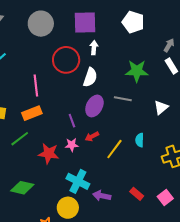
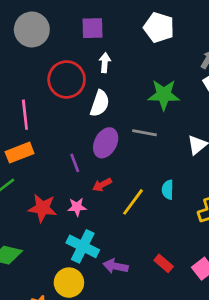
purple square: (85, 23) -> (93, 28), size x0.7
pink star: (72, 145) -> (77, 207), moved

